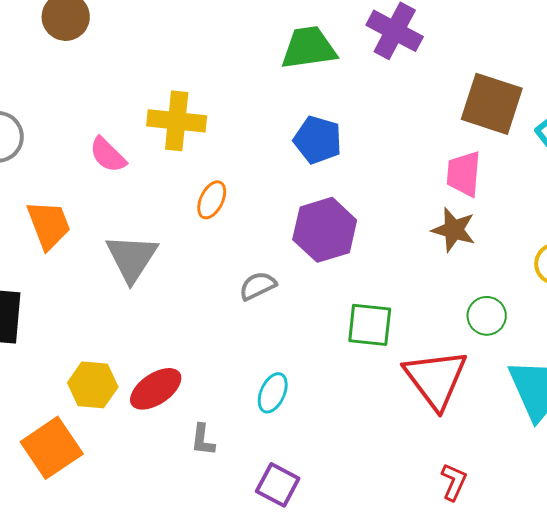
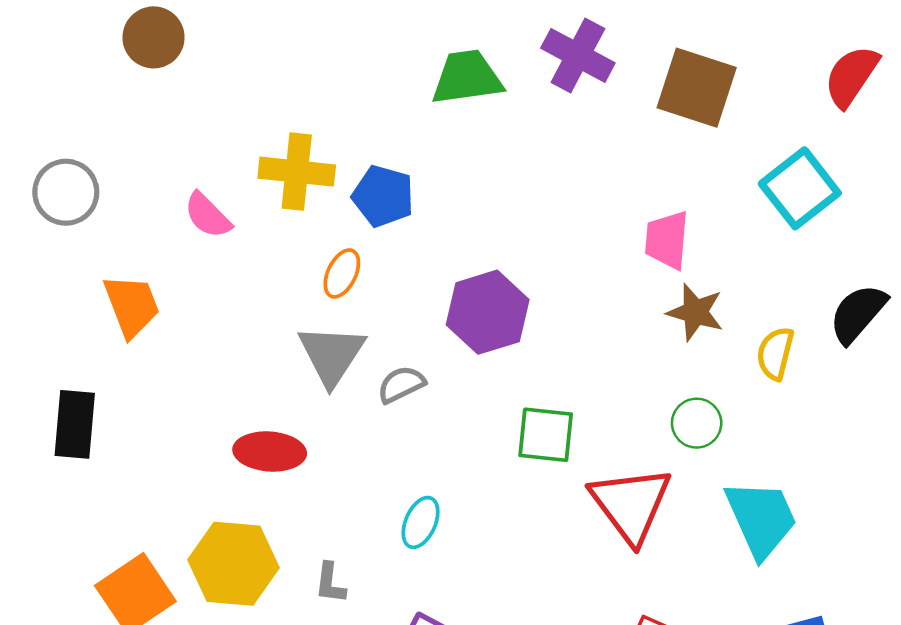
brown square: (492, 104) -> (697, 88), moved
blue pentagon: (318, 140) -> (383, 196), moved
brown star: (454, 230) -> (695, 312), moved
gray triangle: (132, 258) -> (332, 355), moved
yellow hexagon: (93, 385) -> (233, 564), moved, size x1.4
red ellipse: (156, 389) -> (270, 451), moved, turned 38

